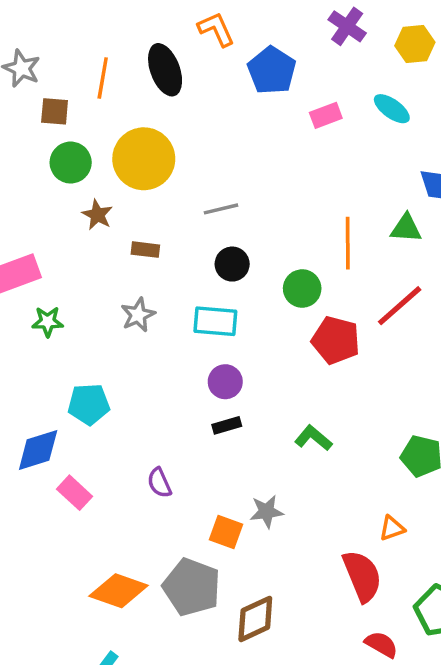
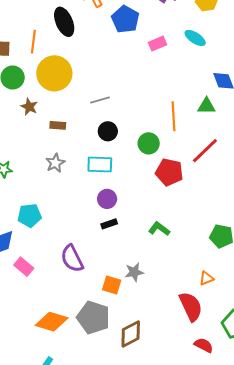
orange line: (103, 78) -> (33, 42), moved
purple semicircle: (159, 483) -> (72, 259), size x1.6

